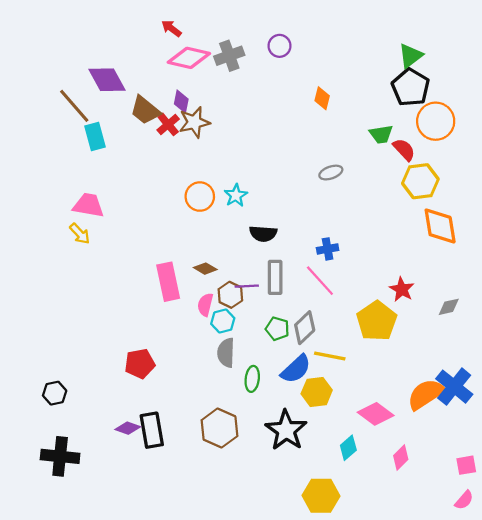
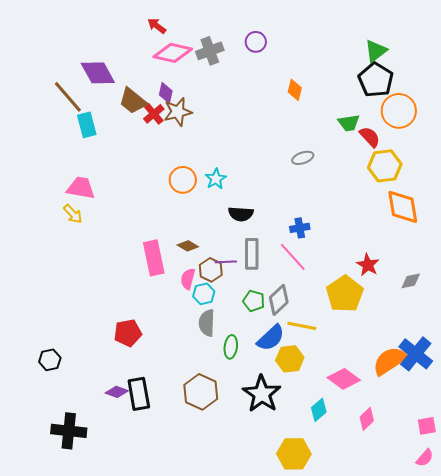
black cross: (60, 456) -> (69, 431), moved

